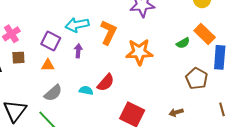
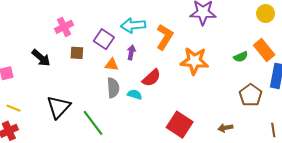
brown square: (18, 58) -> (77, 53), moved
orange triangle: (48, 65) -> (112, 65), moved
red semicircle: (106, 83) -> (151, 78), moved
gray semicircle: (53, 93) -> (113, 88), moved, turned -60

